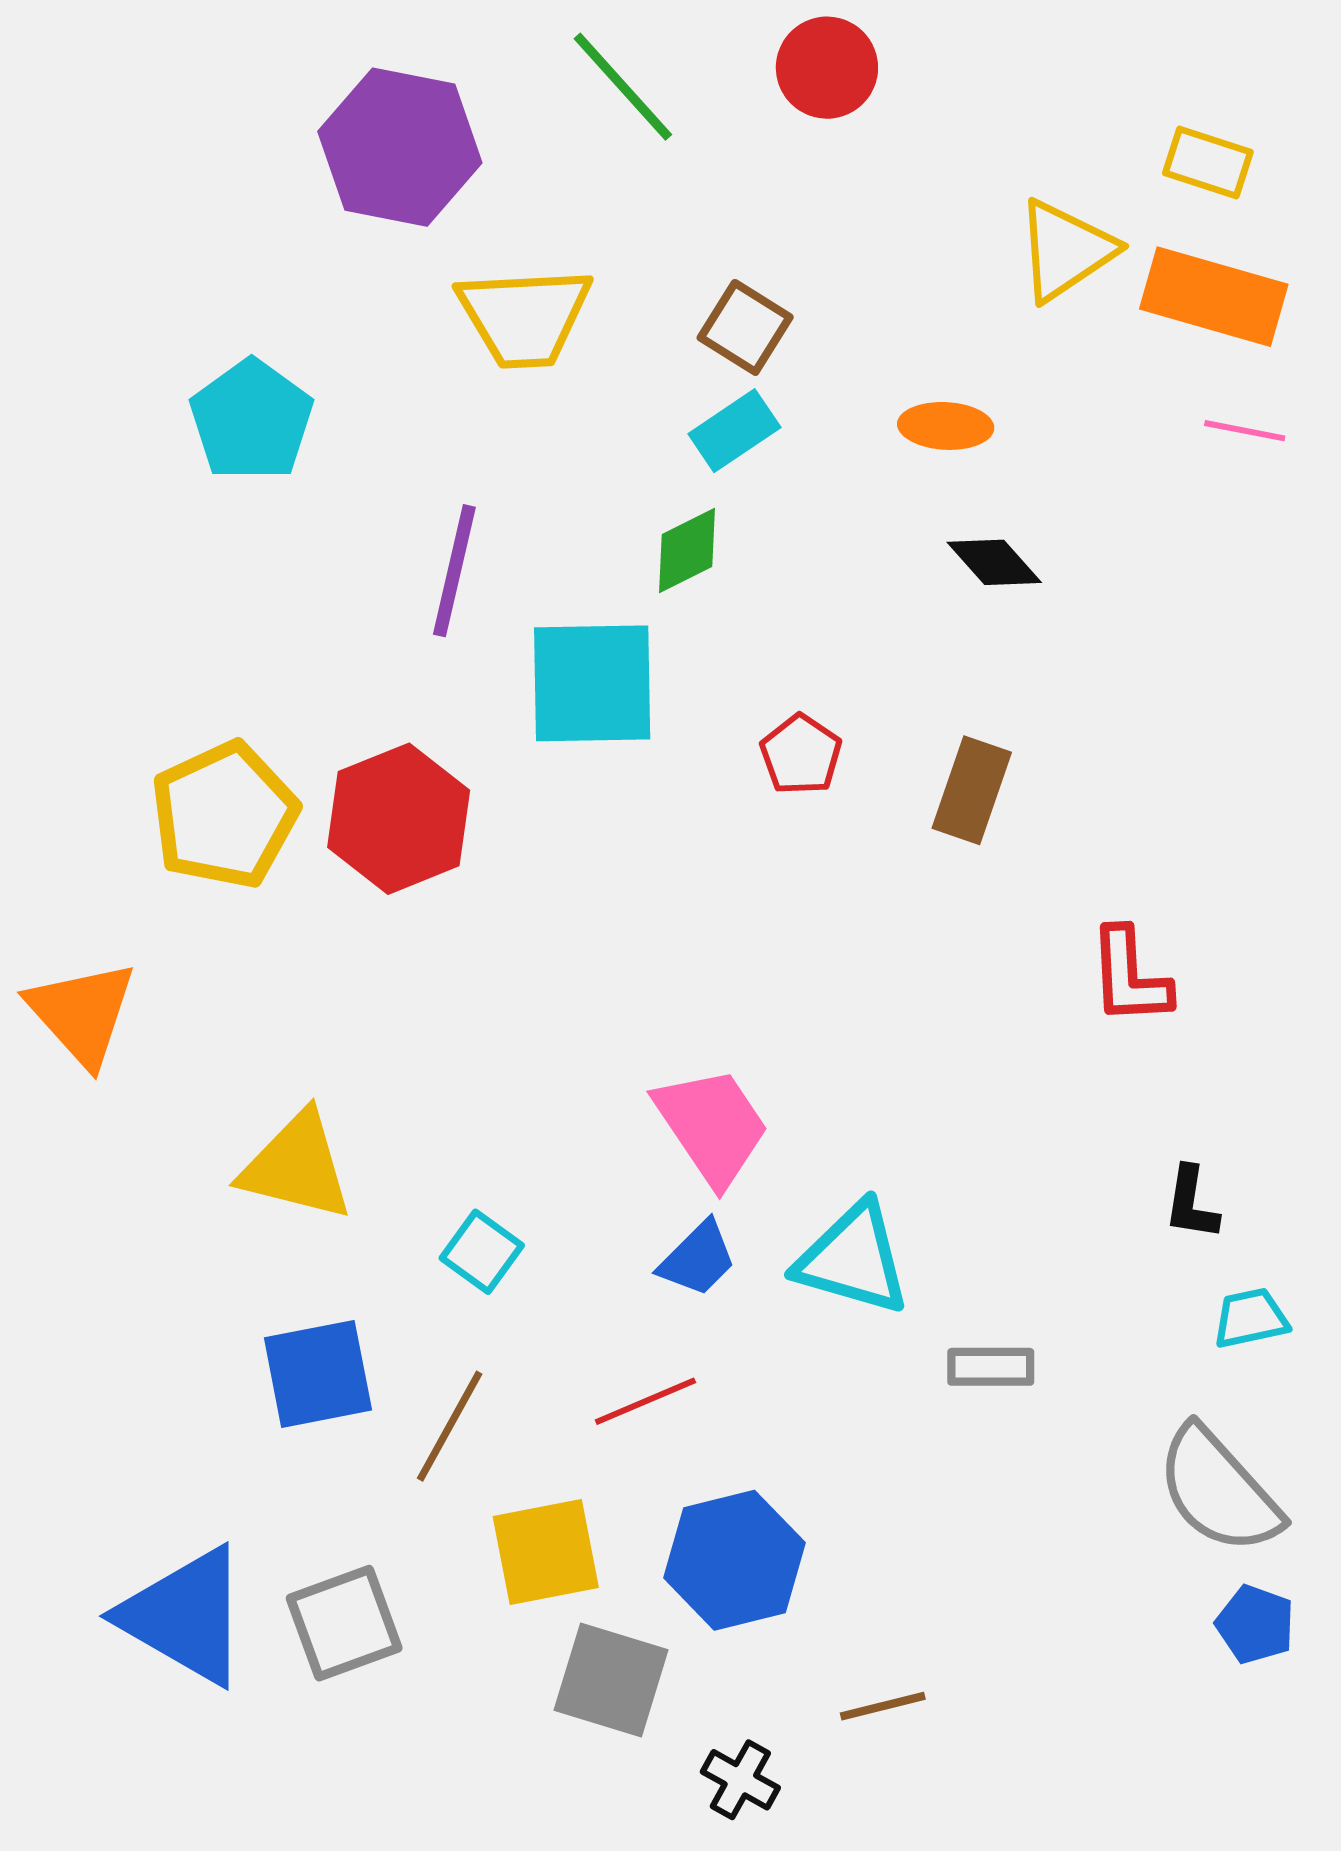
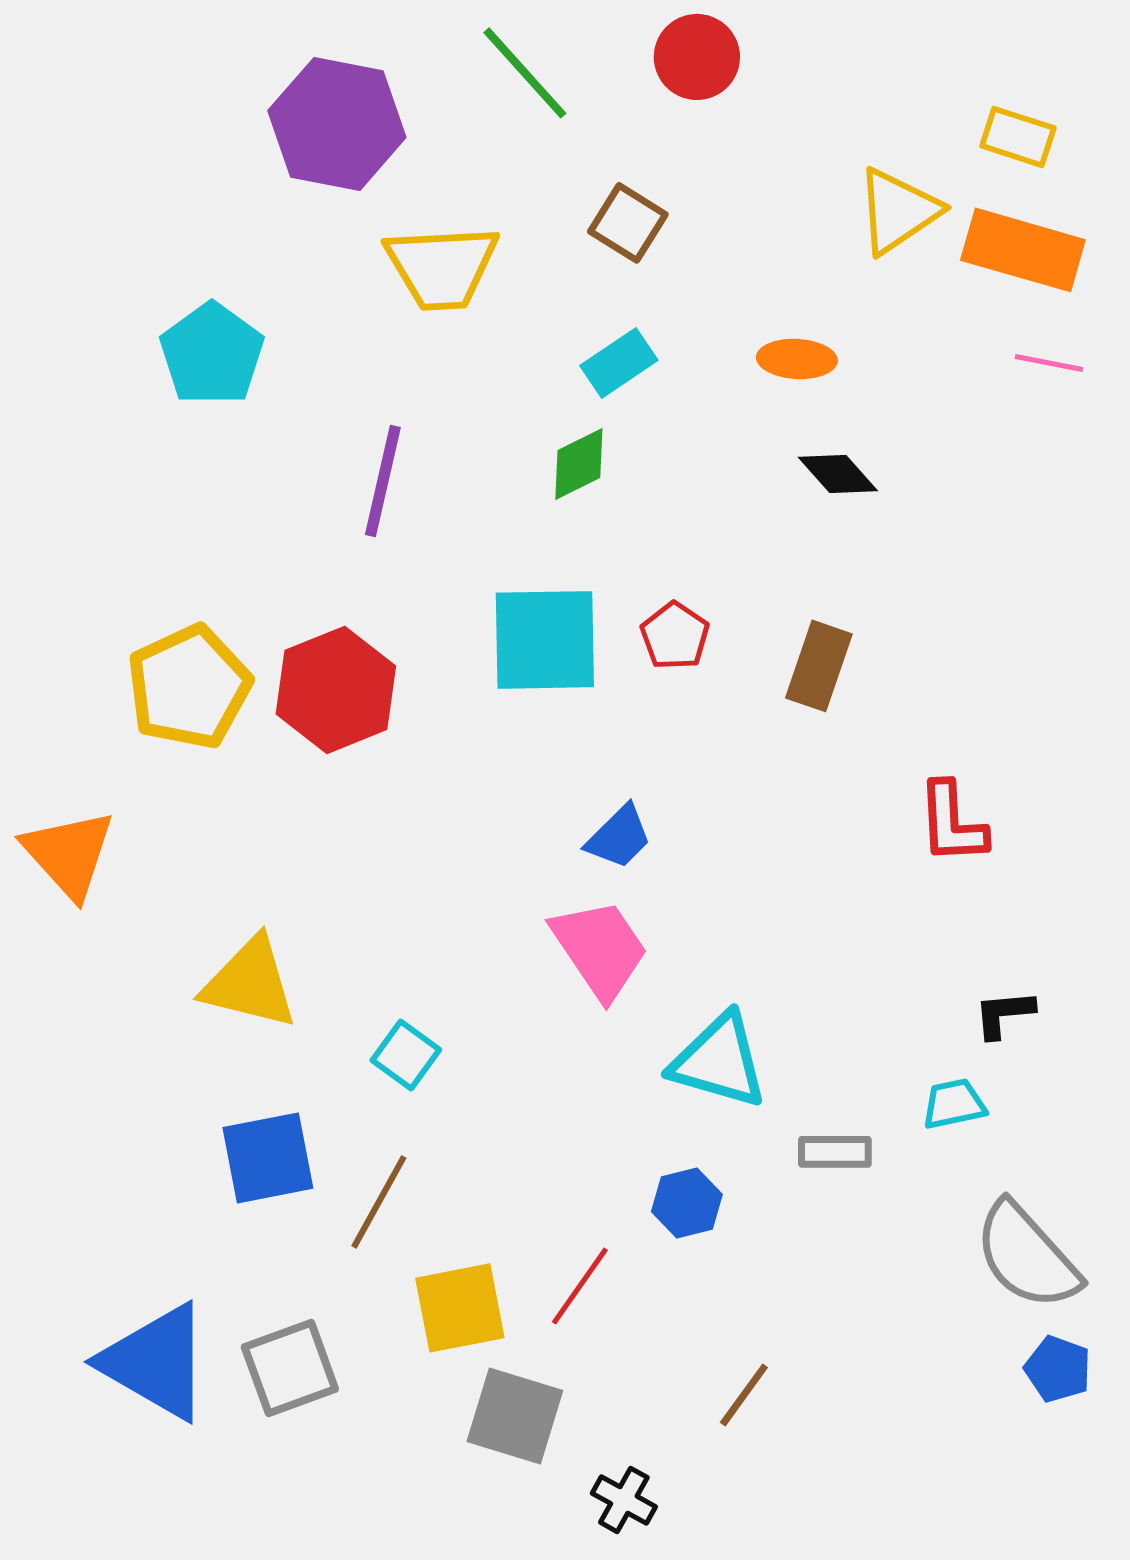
brown square: (745, 327) -> (628, 223), moved
cyan square: (592, 683) -> (545, 640), moved
black L-shape: (1191, 1203) -> (1004, 1014), turned 76
blue trapezoid: (698, 1259) -> (619, 837), moved
cyan trapezoid: (1251, 1318) -> (954, 1104), moved
red line: (645, 1401) -> (580, 1286), moved, turned -32
blue hexagon: (734, 1560) -> (687, 1203), moved, size x0.6
brown line: (883, 1706) -> (744, 1395), moved, turned -40

